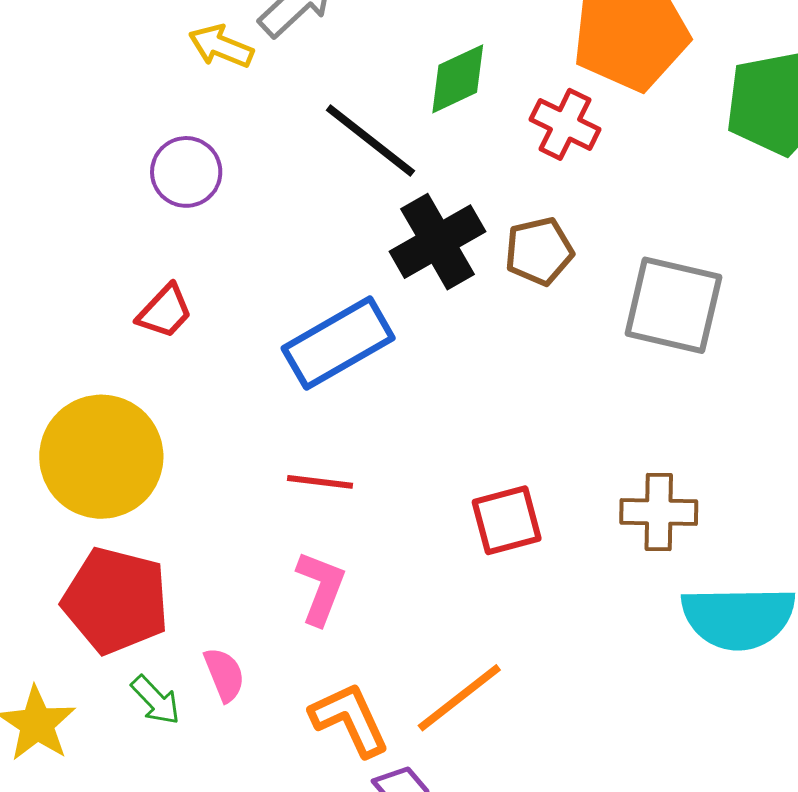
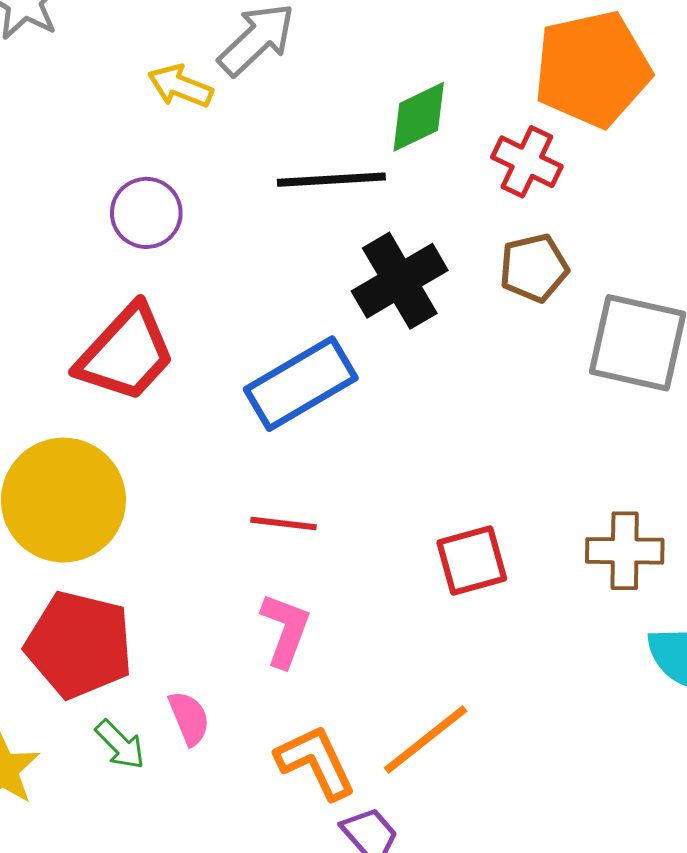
black line: (370, 141) -> (331, 180), turned -41
brown pentagon: (539, 251) -> (534, 268), moved
red trapezoid: (165, 311) -> (126, 353), size x1.8

